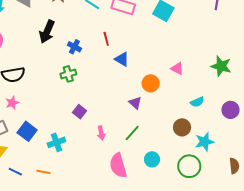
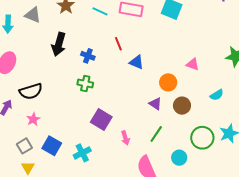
green cross: (68, 74) -> (85, 84), turned 35
purple square: (79, 112) -> (101, 119), size x1.5
brown circle: (182, 127) -> (182, 106), moved
green circle: (189, 166) -> (202, 138), moved

